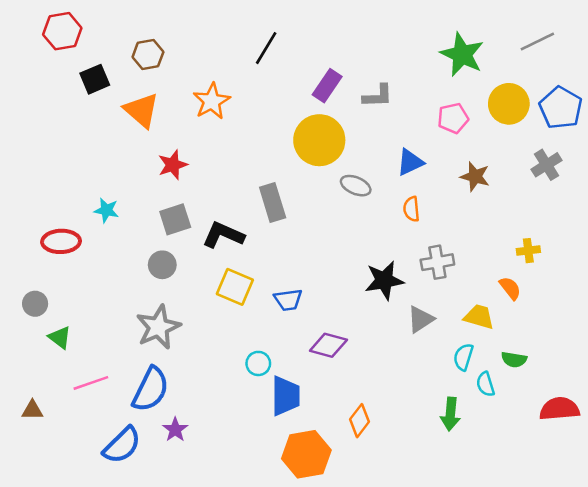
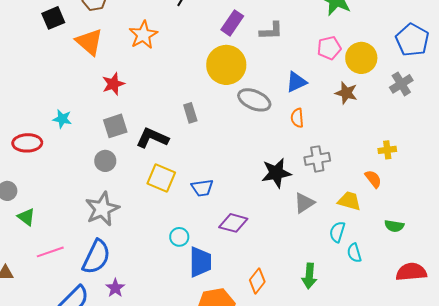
yellow circle: (509, 104) -> (361, 58), moved
gray ellipse: (356, 186) -> (254, 100), size x1.4
gray rectangle: (273, 202) -> (190, 113), size x0.7
green semicircle: (514, 360) -> (394, 226), moved
green arrow: (450, 414) -> (309, 276), moved

